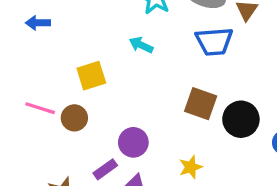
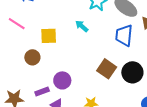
blue trapezoid: (214, 41) -> (124, 35), turned 85
pink line: (40, 108) -> (17, 24), moved
black circle: (241, 119) -> (132, 72), moved

